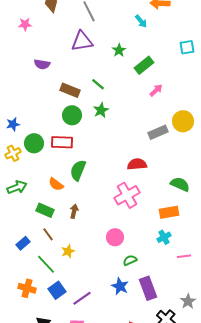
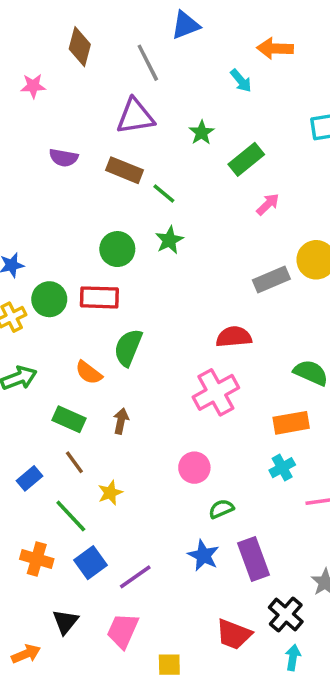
brown rectangle: (70, 90) -> (125, 170), moved

